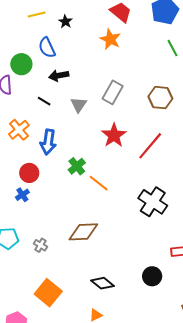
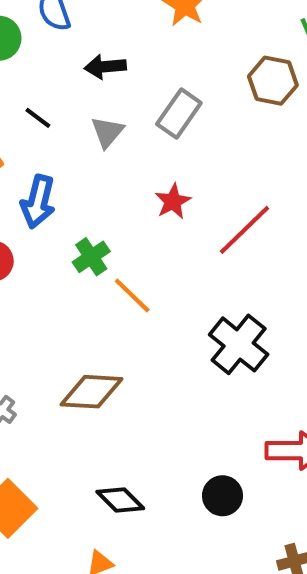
black arrow: (59, 76) -> (105, 67), moved
brown hexagon: (160, 98) -> (273, 81), moved
red star: (114, 135) -> (173, 201), size x0.7

